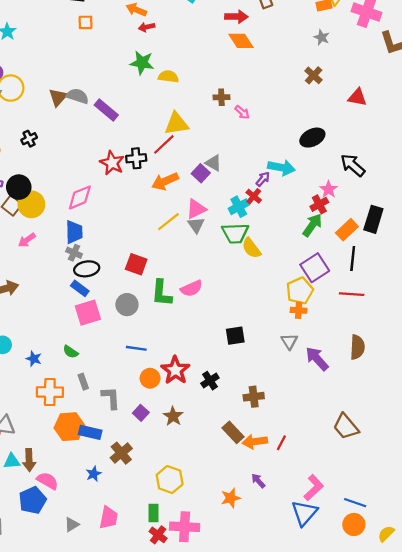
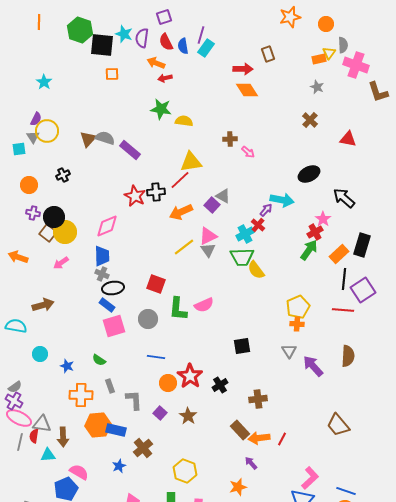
purple square: (315, 268) -> (363, 290), moved
brown arrow: (29, 460) -> (63, 437), moved
purple arrow: (258, 481) -> (251, 463), moved

